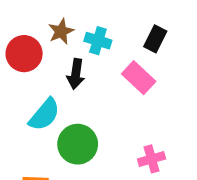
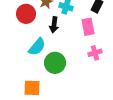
pink rectangle: (139, 78) -> (88, 27), turned 36
pink cross: (152, 159) -> (95, 53), moved

